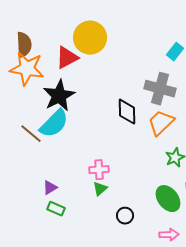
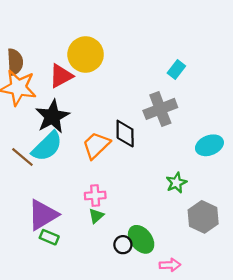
gray cross: (160, 89) -> (160, 109), turned -36
orange trapezoid: (161, 123) -> (96, 145), moved
purple triangle: (50, 188) -> (43, 215), size x2.0
green ellipse: (168, 199) -> (141, 239), moved

